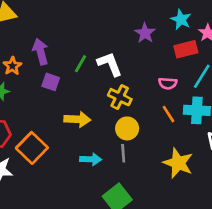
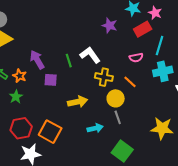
green line: (81, 64) -> (69, 61), turned -32
orange line: (169, 114) -> (130, 82), moved
yellow star: (178, 163) -> (162, 128), moved

